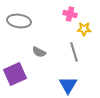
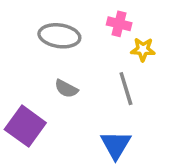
gray ellipse: (19, 21) -> (59, 36), moved
purple square: (15, 74) -> (25, 126), turned -30

